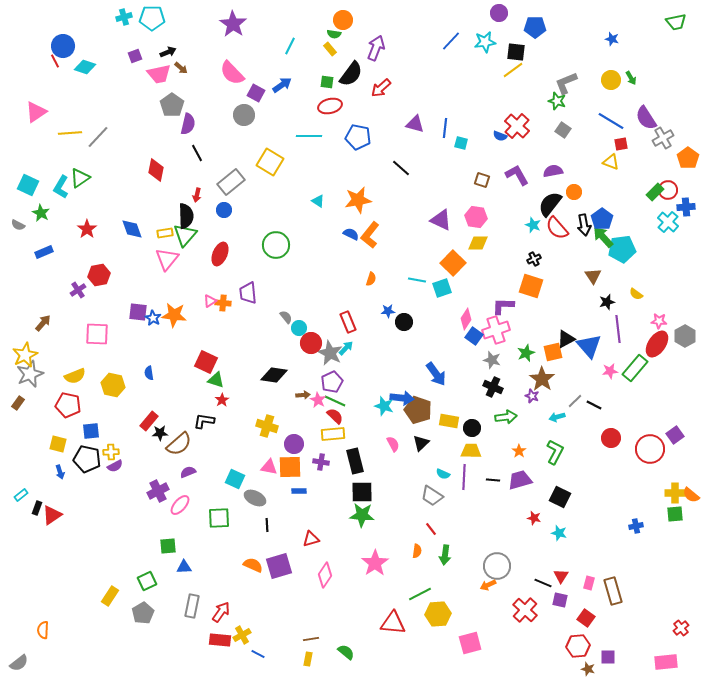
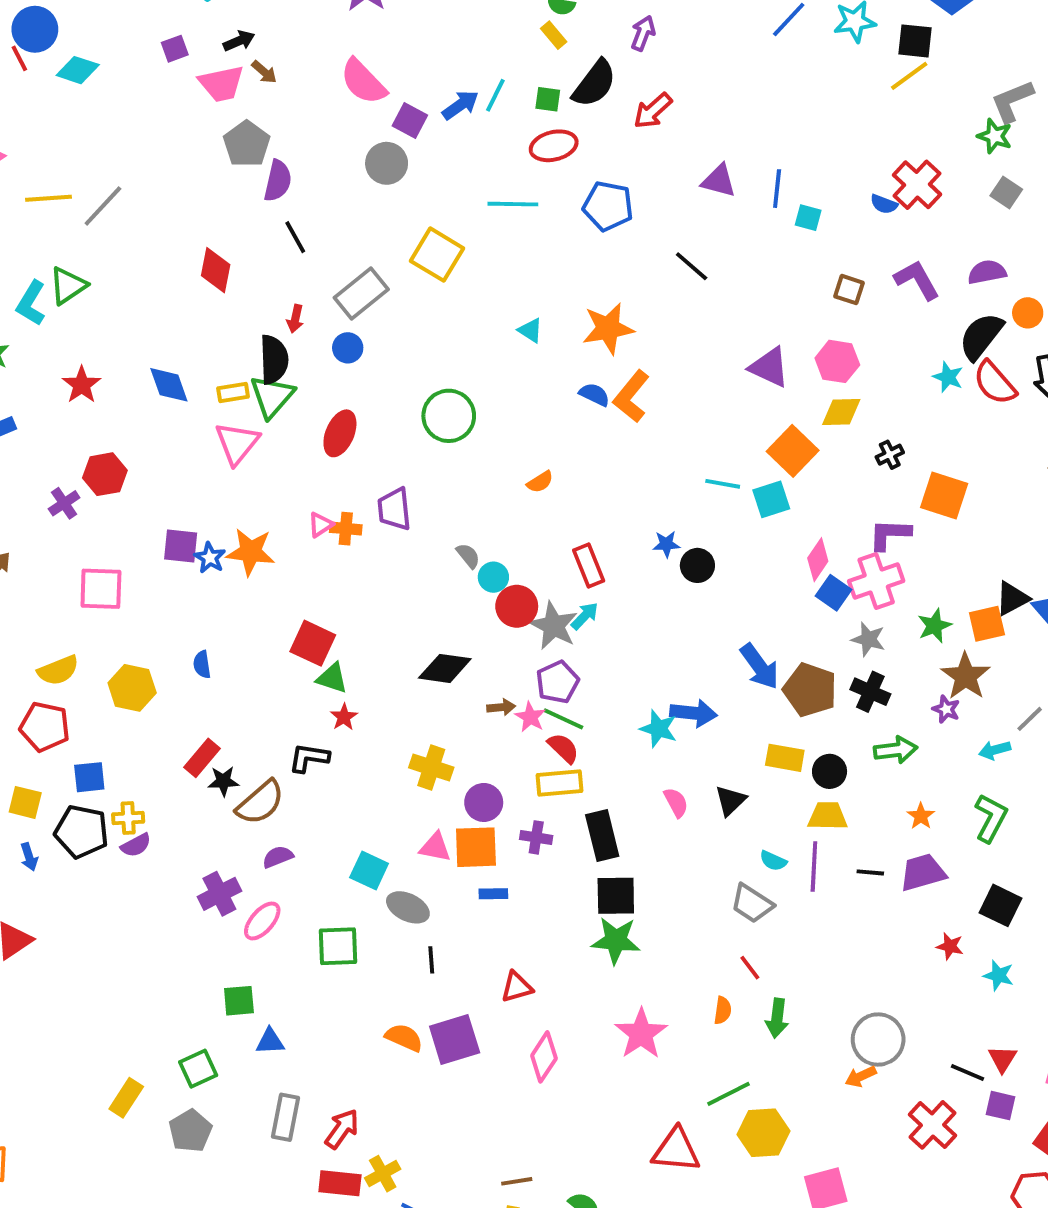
cyan line: (290, 46) -> (495, 95), moved
purple arrow: (376, 48) -> (643, 33), size x0.7
black cross: (534, 259) -> (890, 455), moved
orange semicircle: (371, 279) -> (540, 482), moved, turned 40
brown pentagon: (418, 410) -> (810, 690), moved

